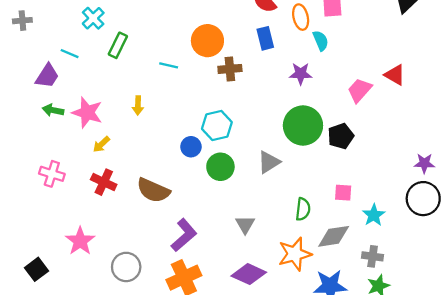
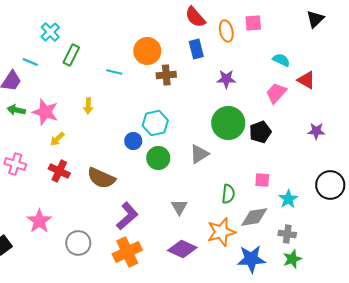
cyan semicircle: (321, 41) -> (281, 60), moved, turned -42
purple star: (424, 163) -> (316, 131), moved

